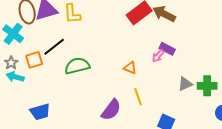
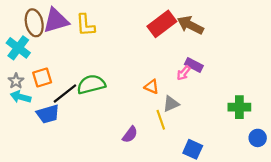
black line: (54, 47) -> (65, 93), moved
gray triangle: (185, 84) -> (171, 104), moved
purple semicircle: (111, 110) -> (130, 135), size x0.7
blue trapezoid: (40, 112) -> (48, 114), moved

